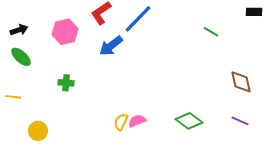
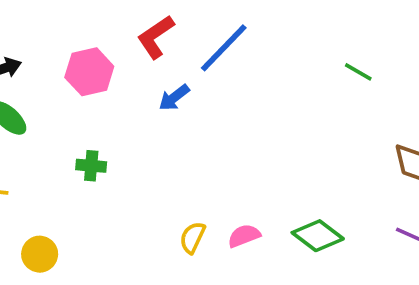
blue arrow: (111, 46) -> (174, 98), size x0.7
pink semicircle: (137, 121) -> (244, 236), moved

